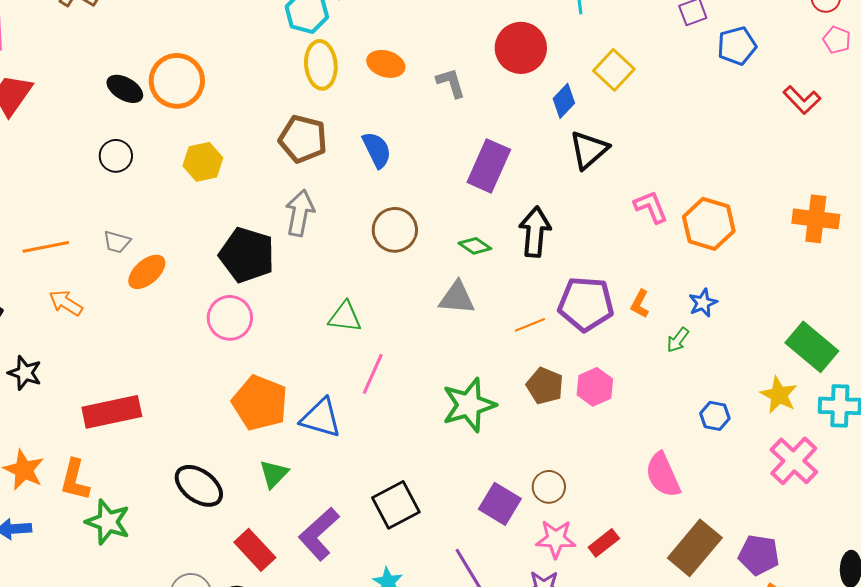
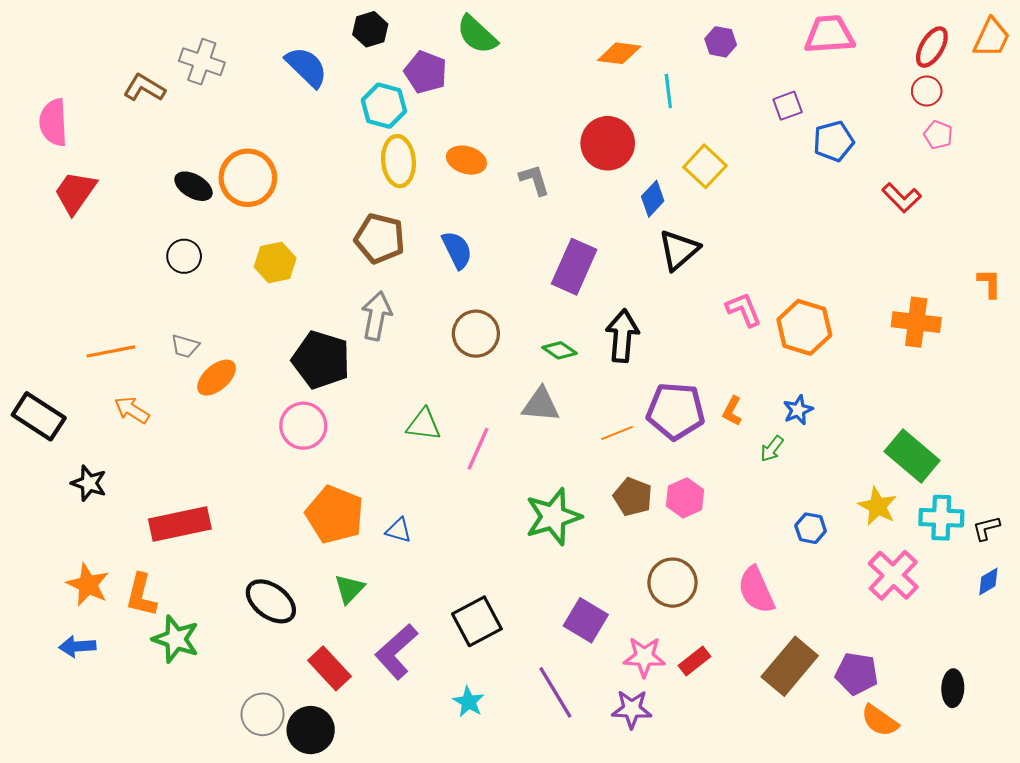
pink line: (373, 374) -> (478, 449), moved
blue triangle: (321, 418) -> (398, 530), size x0.6
brown circle: (549, 487) -> (673, 583), moved, size x1.4

